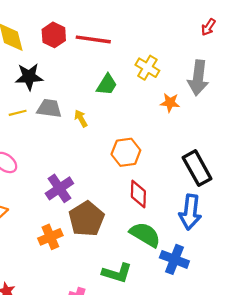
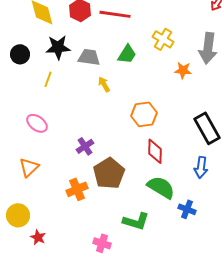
gray trapezoid: (49, 108) -> (89, 57), moved
yellow line: (18, 113) -> (48, 79), turned -56
purple cross: (59, 188) -> (85, 146), size x0.7
blue arrow: (190, 212) -> (201, 167), size x0.7
blue cross: (174, 259) -> (187, 209), size x0.7

